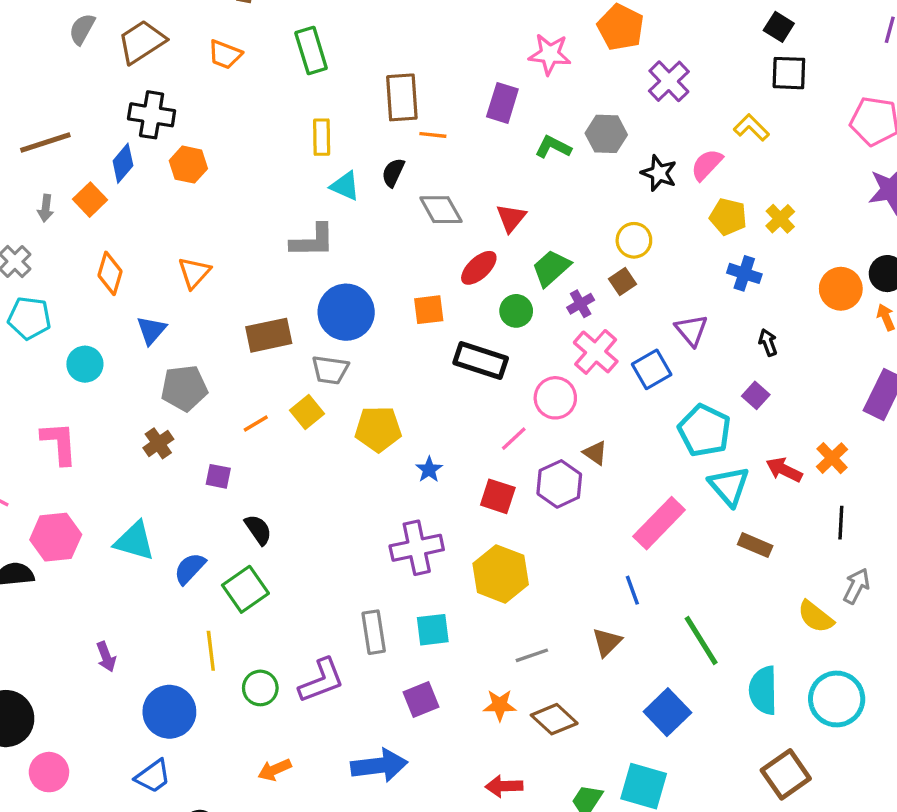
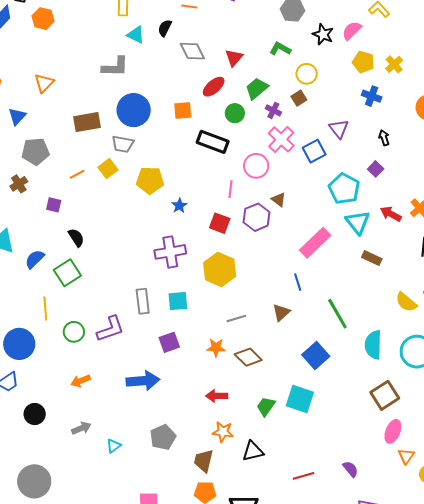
green L-shape: (553, 147) -> (280, 49), moved
purple cross: (581, 304) -> (273, 110), turned -35
pink line: (514, 439) -> (230, 189), turned -42

